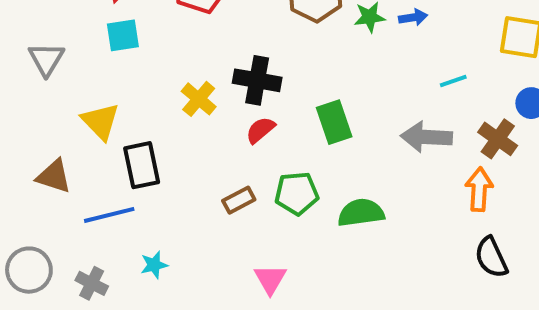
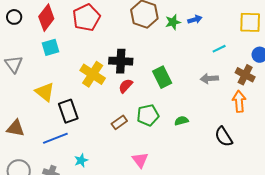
yellow cross: (199, 99) -> (93, 74), size x1.4
gray arrow: (426, 137) -> (209, 79), size x0.7
brown triangle: (54, 176) -> (15, 128), moved
green semicircle: (361, 213) -> (181, 121), size x0.6
black semicircle: (491, 257) -> (224, 137), moved

